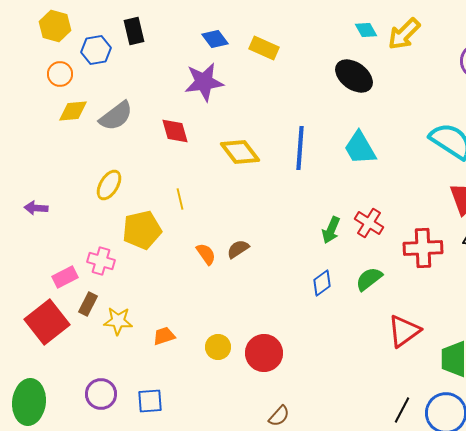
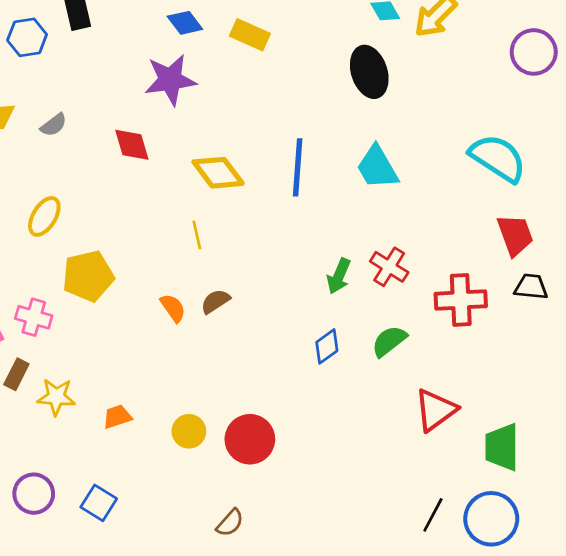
black ellipse: (354, 76) -> (369, 72), turned 36
gray semicircle: (116, 116) -> (54, 125), size x0.6
yellow line: (180, 199) -> (197, 235), moved
blue square: (150, 401) -> (99, 503), turned 36
brown semicircle: (279, 416) -> (230, 523), moved

